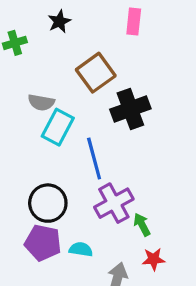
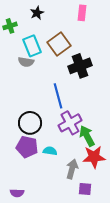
cyan rectangle: (58, 127) -> (32, 46), moved, turned -50
green arrow: (142, 225) -> (87, 136), size x1.5
red star: (154, 259) -> (94, 157), size x1.6

